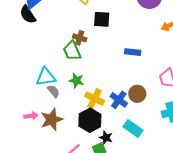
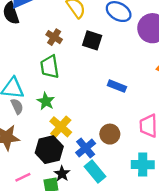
brown cross: (80, 38) -> (54, 37), moved
blue cross: (119, 100) -> (86, 148), moved

